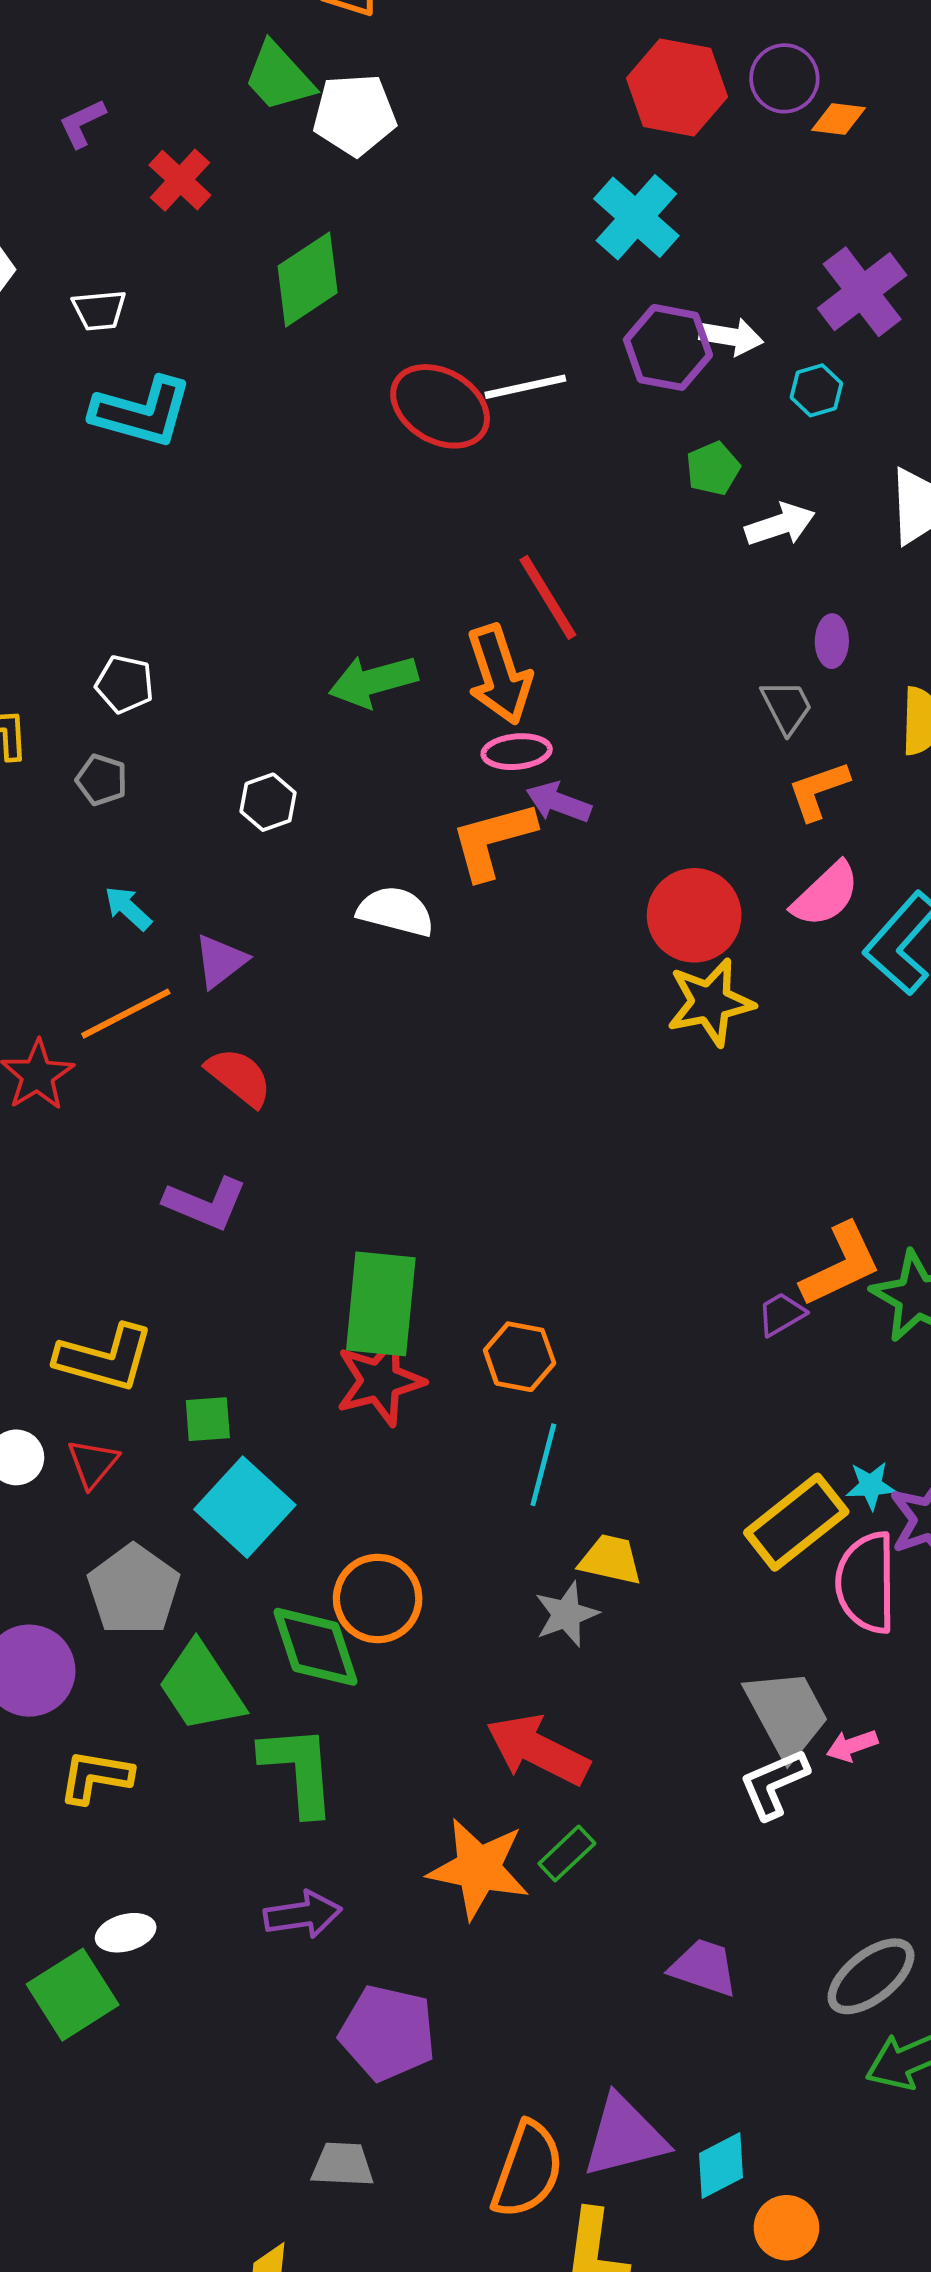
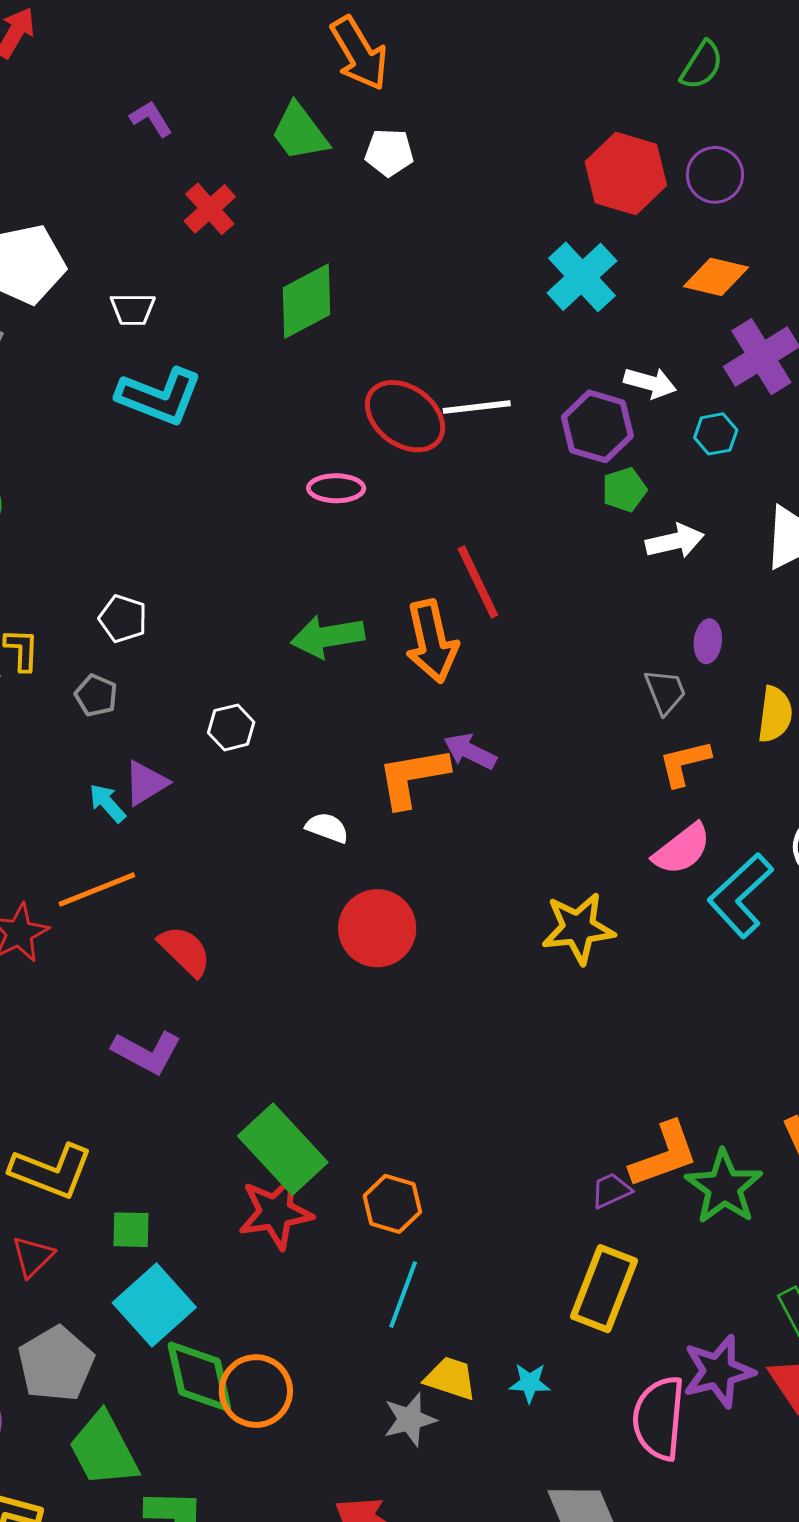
white pentagon: (355, 115) -> (389, 153), moved, size x0.7
orange diamond: (838, 119) -> (716, 277), moved, size x1.4
purple L-shape: (82, 123) -> (151, 119), moved, turned 78
purple hexagon: (668, 347) -> (597, 426), moved
pink ellipse: (517, 752) -> (336, 488), moved
white semicircle: (396, 911) -> (327, 828), size x0.7
red circle: (694, 915) -> (377, 928), moved
purple triangle: (220, 961) -> (146, 783), moved
green rectangle: (381, 1304) -> (283, 1149), turned -54
cyan star: (871, 1486) -> (530, 1383), moved
yellow rectangle: (796, 1522) -> (604, 1289), moved, turned -36
green diamond: (316, 1647) -> (199, 1377), moved

